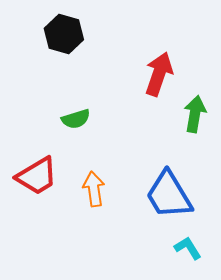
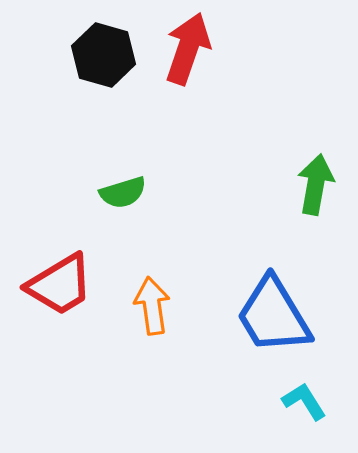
red arrow: (159, 74) -> (188, 49), moved

